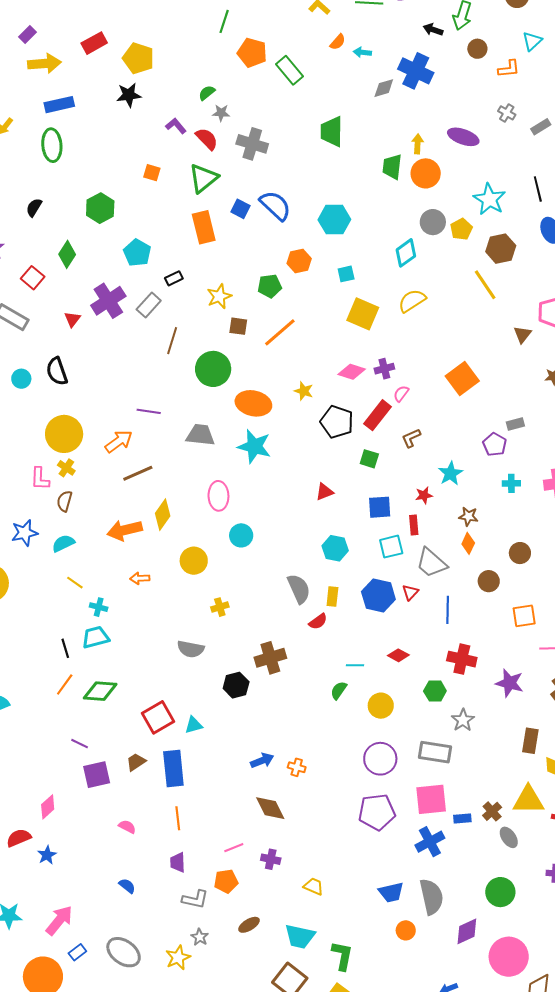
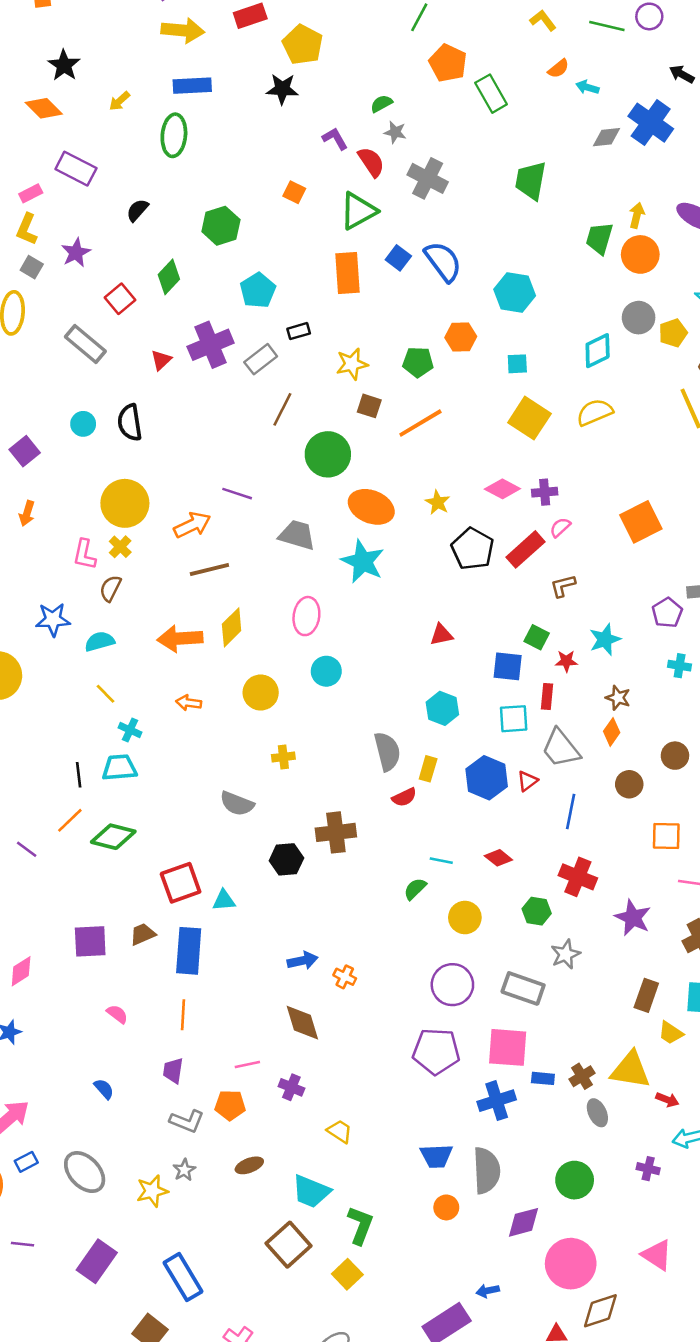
green square: (369, 459) -> (537, 637), moved
purple line: (80, 744) -> (27, 849), moved

